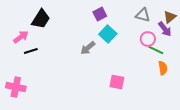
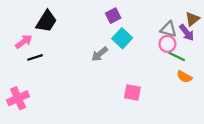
gray triangle: (143, 15) -> (169, 29), moved
orange semicircle: (163, 68) -> (184, 77), turned 128
pink cross: (16, 87) -> (18, 98), turned -36

